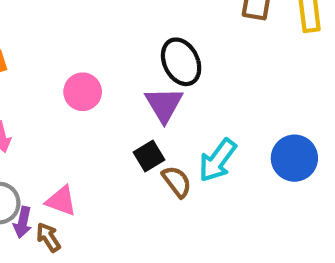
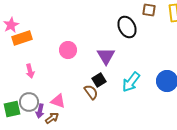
black ellipse: (181, 62) -> (127, 27), moved
brown semicircle: (177, 182) -> (91, 92), moved
brown arrow: (48, 237) -> (52, 118), turned 88

